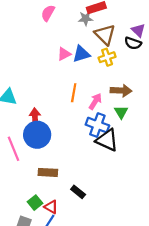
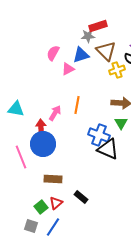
pink semicircle: (48, 13) -> (53, 53), moved
blue triangle: (81, 54) -> (81, 55), moved
yellow cross: (107, 57) -> (117, 70), moved
pink arrow: (95, 101) -> (55, 113), moved
red triangle: (51, 207) -> (56, 203), moved, turned 48

